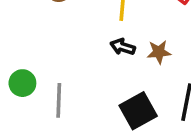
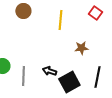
black arrow: (123, 47) -> (49, 71), moved

